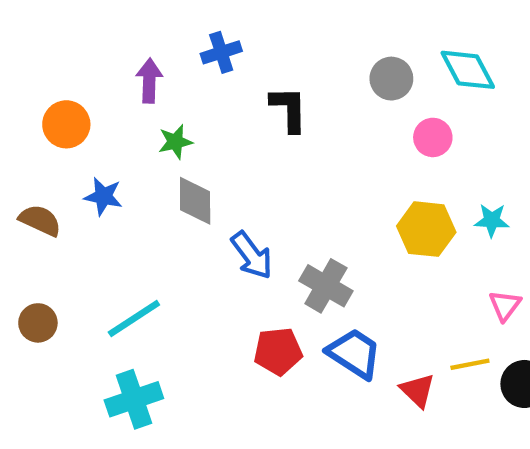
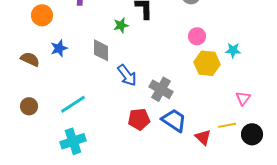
pink circle: (433, 137) -> (197, 36), moved
green star: (175, 142) -> (121, 25), moved
blue star: (103, 196) -> (59, 48), turned -30
cyan star: (492, 220) -> (233, 50), moved

